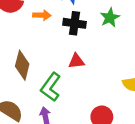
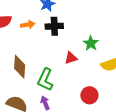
green star: (110, 18) -> (91, 43), moved
red triangle: (76, 61) -> (71, 58), moved

